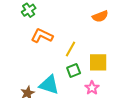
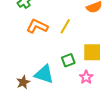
yellow line: (71, 49) -> (65, 26), moved

